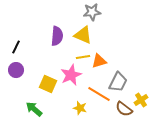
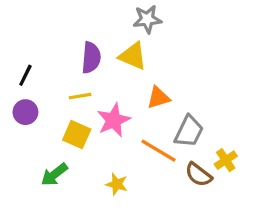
yellow line: (83, 57) -> (80, 96), moved
yellow star: (80, 108) -> (117, 184), moved
green arrow: (34, 109) -> (54, 175), turned -78

